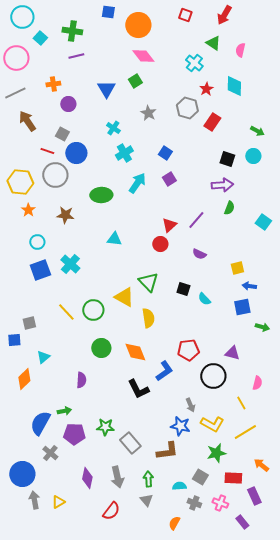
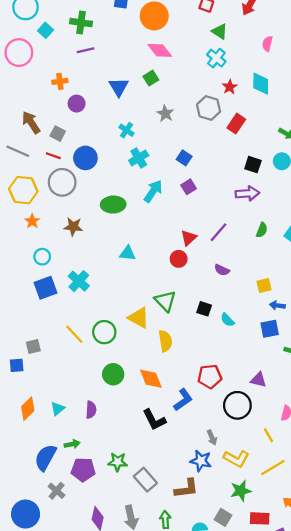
green triangle: (213, 43) -> (220, 31), moved
gray line: (15, 93) -> (18, 151), moved, turned 50
gray square: (62, 134) -> (58, 134), moved
green semicircle: (229, 208) -> (262, 230), moved
cyan triangle: (43, 357) -> (58, 409), moved

